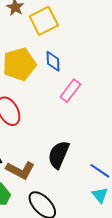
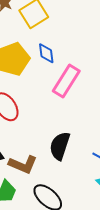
pink rectangle: (70, 91) -> (66, 81), size x1.4

